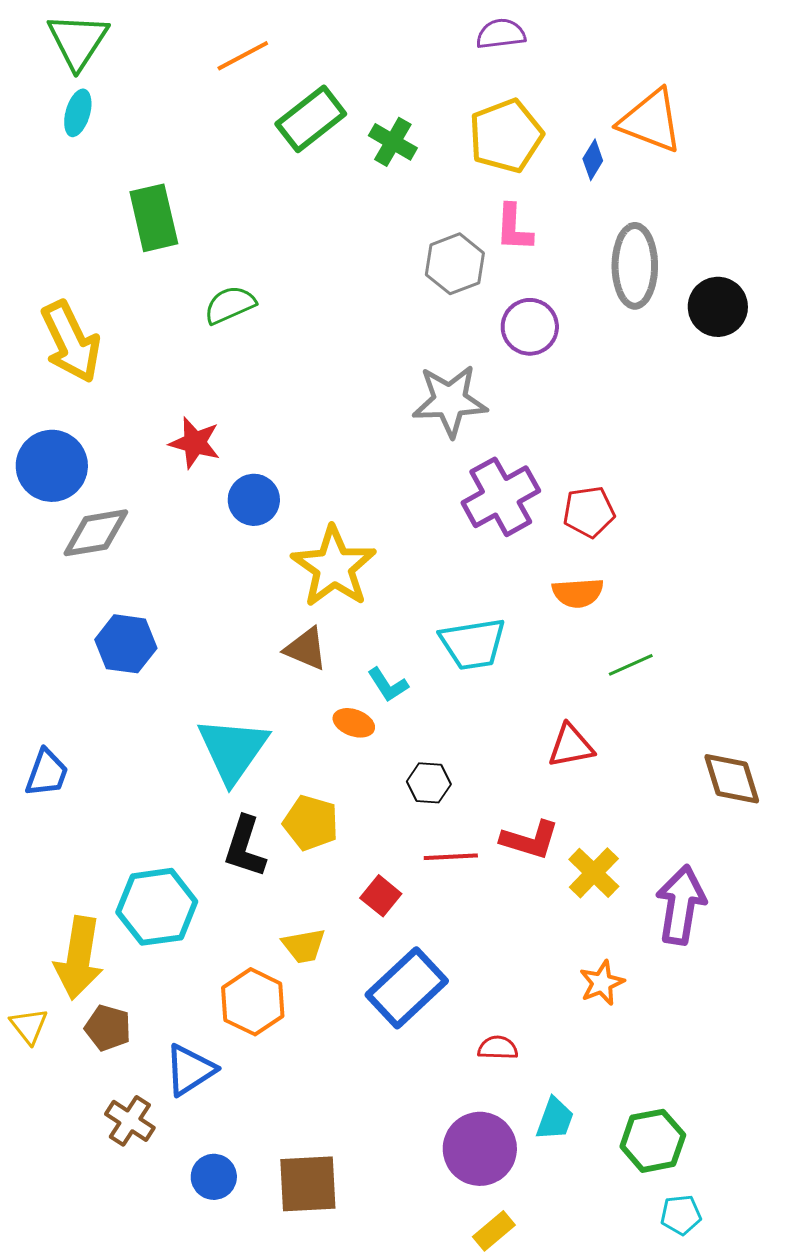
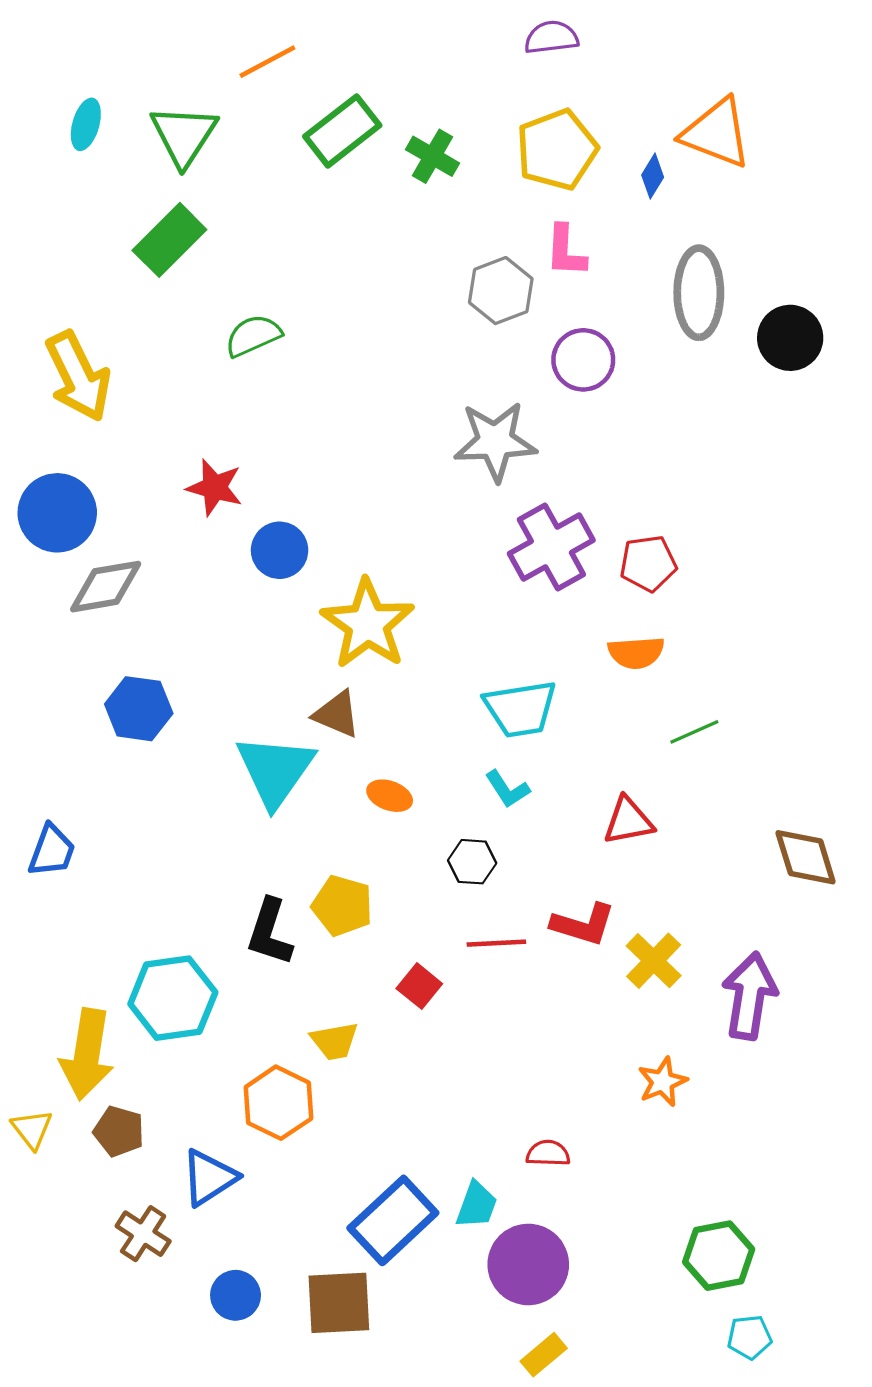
green triangle: (78, 41) -> (184, 135), moved
green rectangle: (154, 218) -> (169, 240), turned 58
cyan L-shape: (388, 685) -> (507, 789), moved
cyan triangle: (233, 750) -> (275, 770), moved
blue rectangle: (407, 988) -> (393, 1220), moved
cyan trapezoid: (555, 1119) -> (477, 1205), moved

